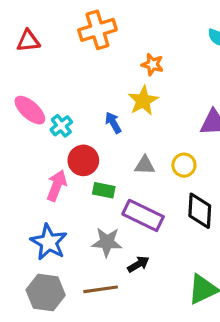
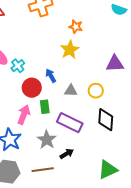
blue arrow: (113, 123) -> (51, 76), moved
pink arrow: (57, 186) -> (24, 115), moved
green rectangle: (104, 190) -> (45, 107), turned 72
gray star: (107, 242) -> (47, 140), turned 30

